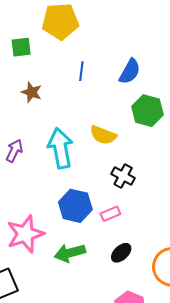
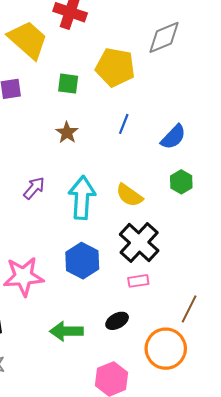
green hexagon: (148, 111) -> (181, 182), size x0.7
black cross: (123, 176) -> (139, 243), size x1.6
pink rectangle: (110, 214) -> (138, 281), moved
green arrow: (70, 253) -> (66, 331), moved

